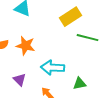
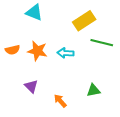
cyan arrow: (53, 68) -> (65, 53), moved, size x0.7

